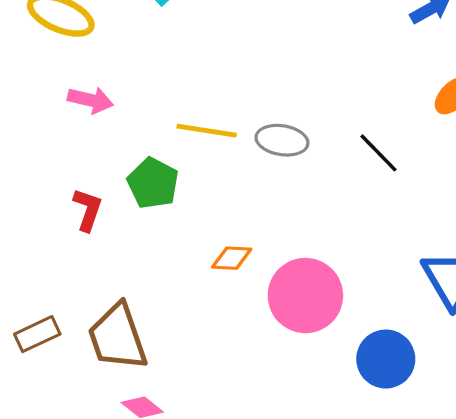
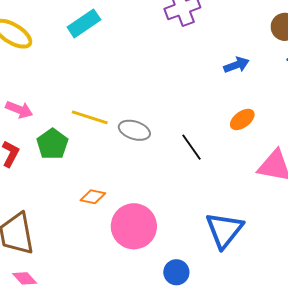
pink arrow: (90, 100) -> (19, 110), moved
blue circle: (386, 359) -> (176, 272), size x0.7

